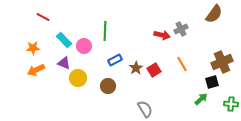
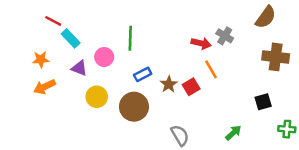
gray cross: (181, 29) -> (225, 36), turned -32
cyan rectangle: (64, 40) -> (71, 38), moved
brown cross: (222, 62) -> (276, 57), moved, turned 30
purple triangle: (64, 63) -> (79, 68), moved
orange line: (182, 64) -> (211, 69), moved
brown circle: (108, 86) -> (134, 107), size x1.5
green arrow: (201, 99) -> (233, 133), moved

